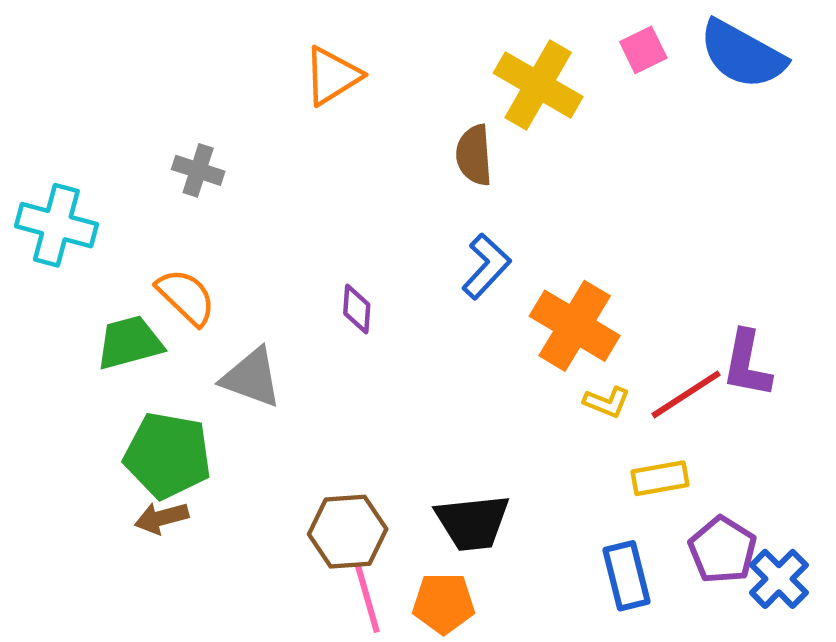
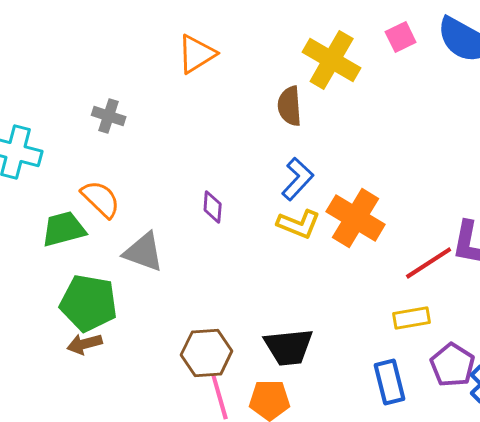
yellow L-shape: (607, 402) -> (299, 224), moved, size x1.4

